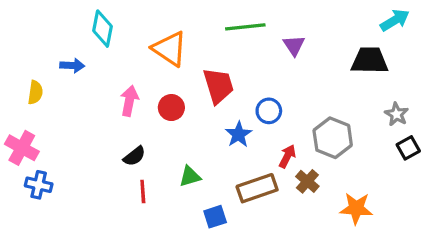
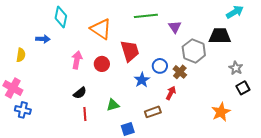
gray hexagon: (333, 138) -> (194, 51), moved
brown cross: (307, 181) -> (180, 72), moved
brown rectangle: (257, 188) -> (153, 112), size x0.7
orange star: (356, 208) -> (221, 112), moved, turned -30

